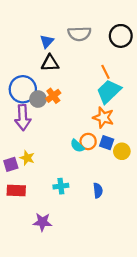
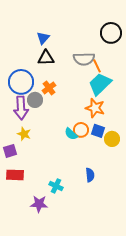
gray semicircle: (79, 34) -> (84, 59), moved
gray circle: (38, 99) -> (35, 100), moved
yellow star: (27, 158) -> (24, 134), moved
cyan cross: (61, 186) -> (56, 186), moved, turned 32

